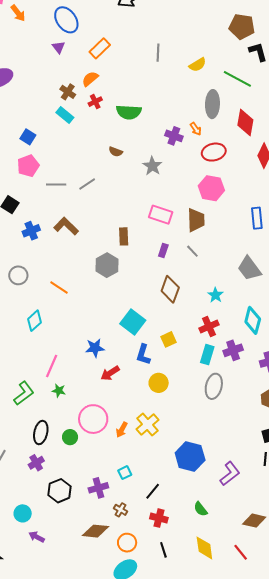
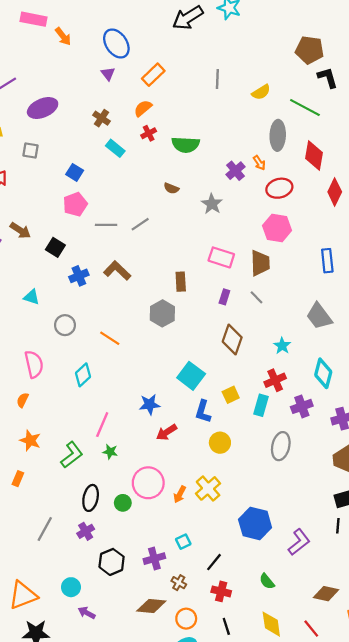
brown cross: (68, 92) -> (102, 118), moved
purple cross: (174, 136) -> (235, 171), turned 30
cyan rectangle: (207, 355) -> (261, 405), moved

